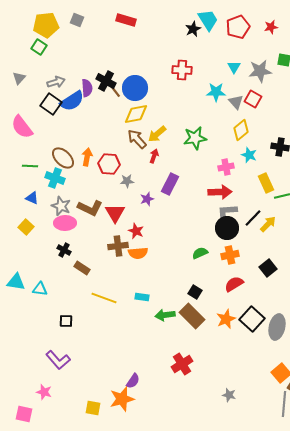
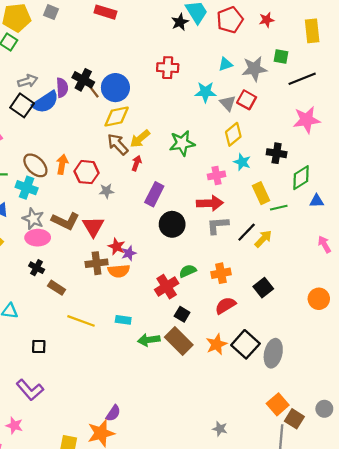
cyan triangle: (234, 67) -> (225, 64), turned 40
purple star: (147, 199) -> (129, 253), moved
black circle: (227, 228) -> (172, 224), moved
red cross: (182, 364) -> (167, 287), moved

